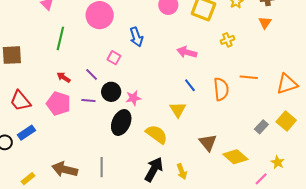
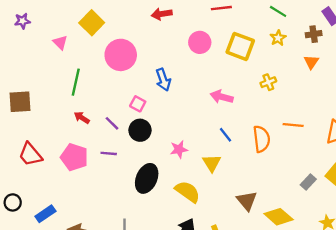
red arrow: (64, 77) -> (82, 118), moved
black circle: (111, 92) -> (140, 130), moved
pink star: (133, 98) -> (179, 149), moved
blue rectangle: (26, 133) -> (45, 214), moved

